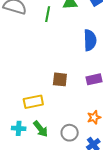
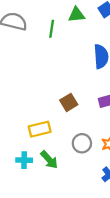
brown square: (60, 79) -> (69, 102), turned -35
gray circle: (70, 133) -> (82, 143), moved

